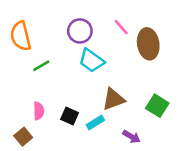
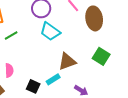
green square: (157, 106) -> (101, 56), moved
black square: (70, 116) -> (33, 86), moved

